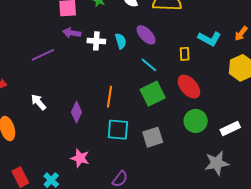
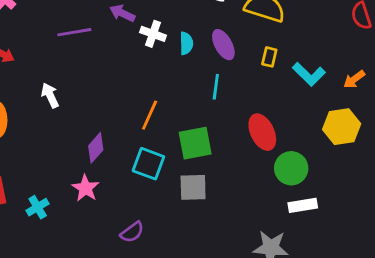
yellow rectangle: (185, 54) -> (269, 57), moved
cyan line: (149, 65) -> (216, 87), turned 42
green square: (153, 94) -> (195, 143), moved
purple diamond: (77, 112) -> (96, 148), moved
green circle: (196, 121) -> (291, 168), moved

